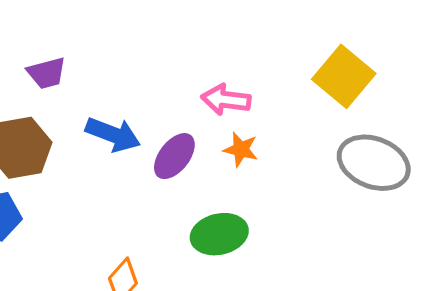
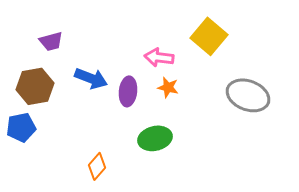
yellow square: (344, 76) -> (209, 36), moved
purple ellipse: (174, 156) -> (128, 91), turned -32

